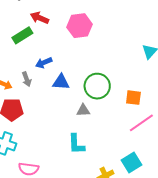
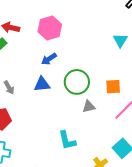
blue arrow: (44, 63) -> (49, 59), moved
gray triangle: (83, 110) -> (89, 107), moved

